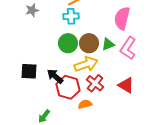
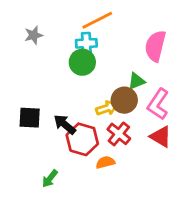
green circle: (68, 43) -> (82, 62), moved
brown circle: (89, 43) -> (124, 100), moved
pink L-shape: (128, 48) -> (158, 104), moved
yellow arrow: (86, 64) -> (107, 108), size x0.7

